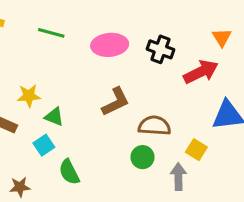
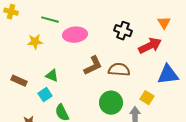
pink ellipse: (110, 45) -> (75, 35), moved
yellow star: (29, 96) -> (35, 42), moved
brown semicircle: (154, 126) -> (119, 70), moved
green circle: (143, 157) -> (111, 103), size x1.5

